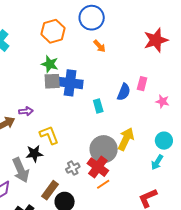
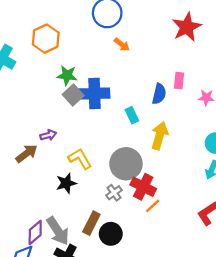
orange hexagon: (53, 31) -> (46, 39), moved
gray square: (52, 81) -> (73, 95), turned -30
yellow arrow: (126, 139) -> (160, 136), moved
gray circle: (104, 149) -> (126, 164), moved
gray arrow: (21, 170) -> (58, 231), moved

